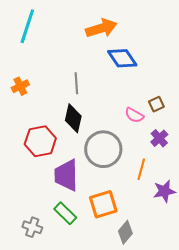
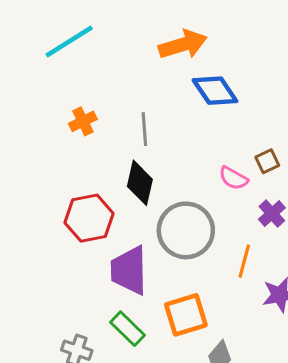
cyan line: (27, 26) -> (69, 41), turned 40
orange cross: (20, 86) -> (83, 121), moved

